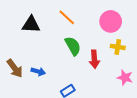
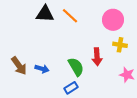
black triangle: (31, 24) -> (45, 14), moved
green semicircle: (73, 46) -> (76, 67), moved

